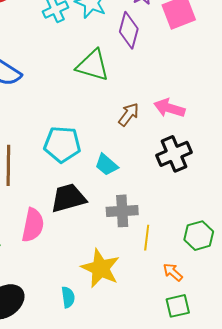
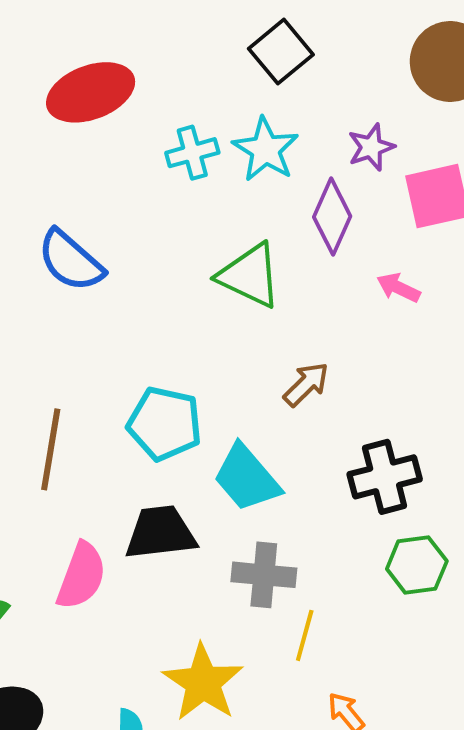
pink arrow: (169, 108) -> (398, 288), moved, size x0.7
cyan trapezoid: (106, 165) -> (247, 478), size x1.5
green hexagon: (199, 236) -> (417, 565), moved

